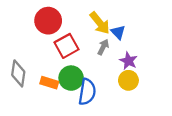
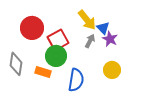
red circle: (48, 21) -> (32, 28), moved
purple star: (128, 61) -> (110, 39), moved
green circle: (71, 78) -> (56, 56), moved

